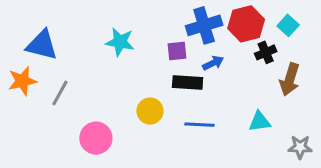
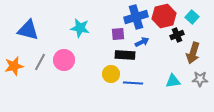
orange star: (22, 81) -> (14, 66), moved
yellow circle: (150, 111) -> (111, 74), moved
pink circle: (96, 138) -> (64, 60), moved
gray star: (300, 147) -> (200, 79), moved

